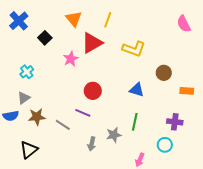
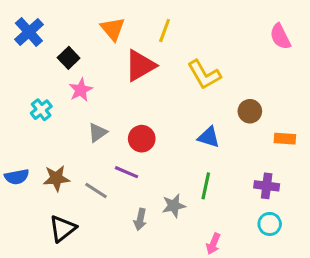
yellow L-shape: (134, 49) -> (204, 75), turned 40
pink star: (71, 59) -> (81, 90), moved
gray triangle: (24, 98) -> (98, 133), moved
cyan circle: (165, 145) -> (270, 224), moved
black triangle: (29, 150) -> (62, 229), moved

